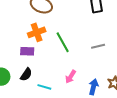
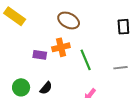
purple rectangle: (27, 51) -> (40, 55), moved

